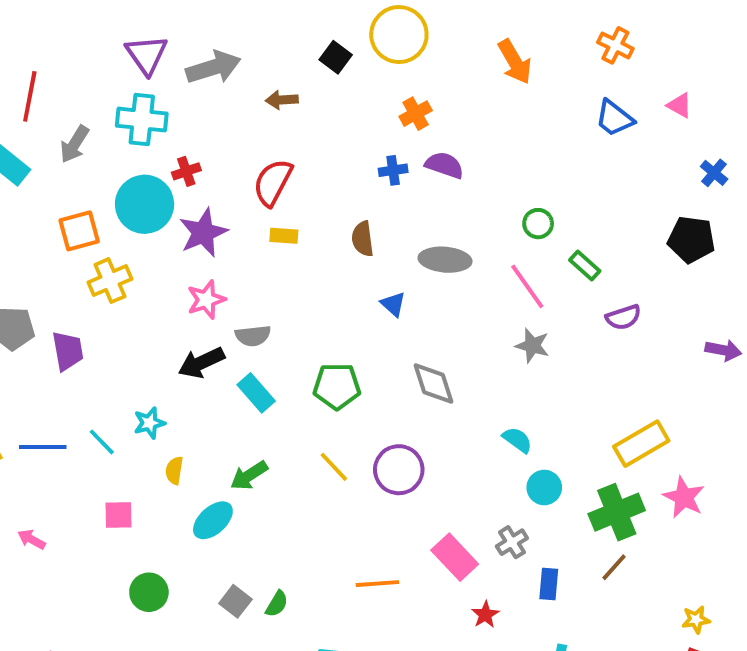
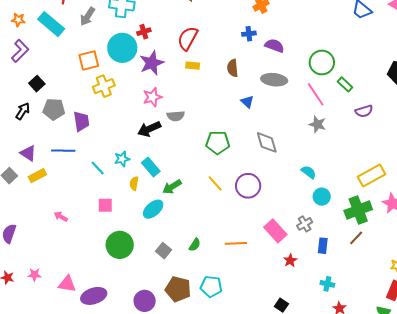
purple semicircle: (444, 165) -> (274, 46), moved
green circle: (538, 224) -> (322, 62), size x1.6
cyan rectangle: (256, 393) -> (151, 167), moved
blue line: (43, 447) -> (63, 151), moved
green circle: (149, 592) -> (120, 245), size x1.4
green semicircle: (277, 604) -> (195, 245), moved

